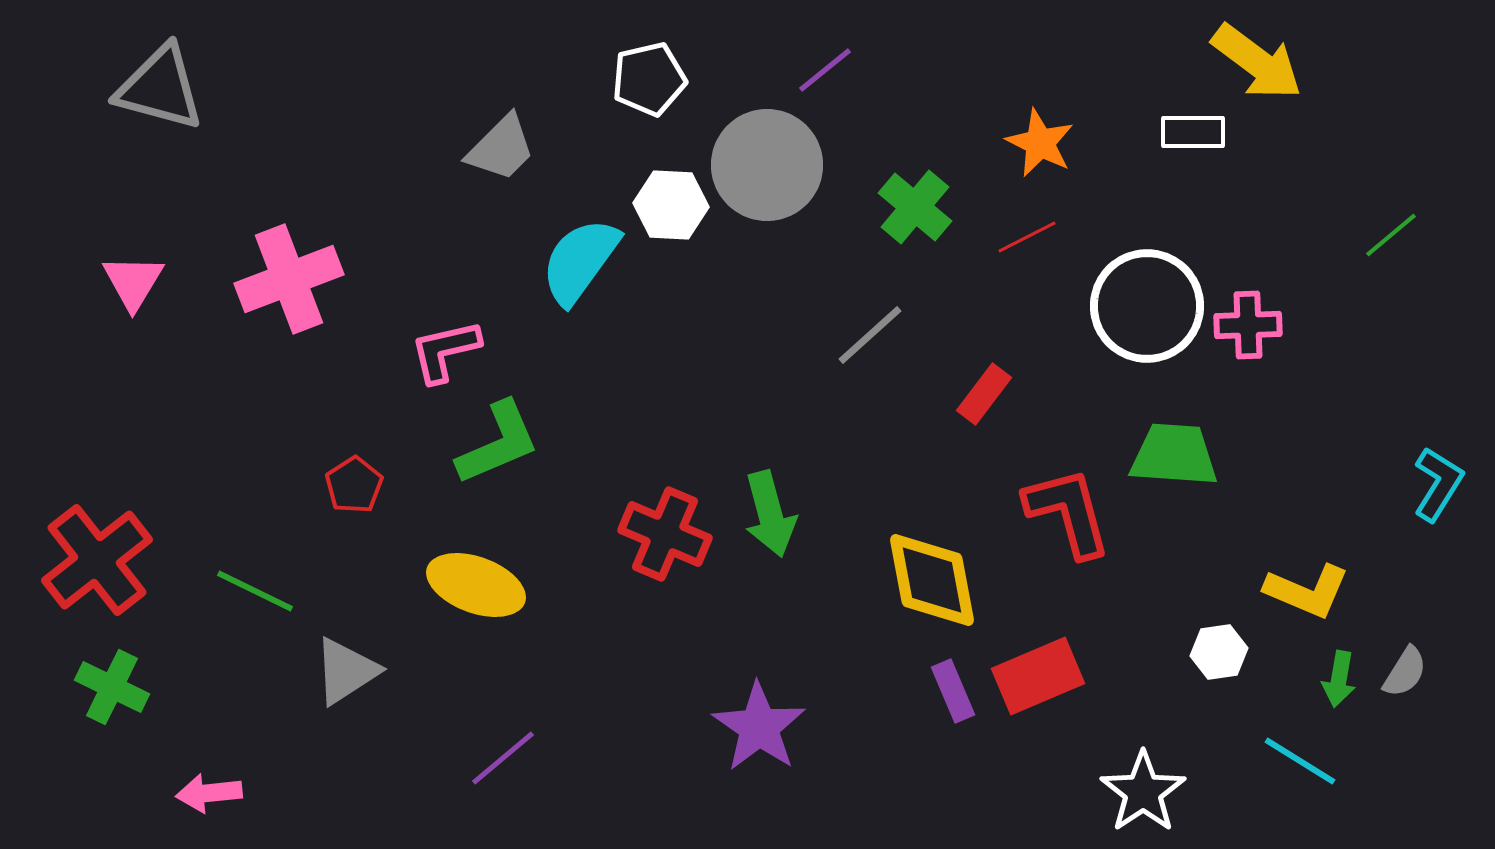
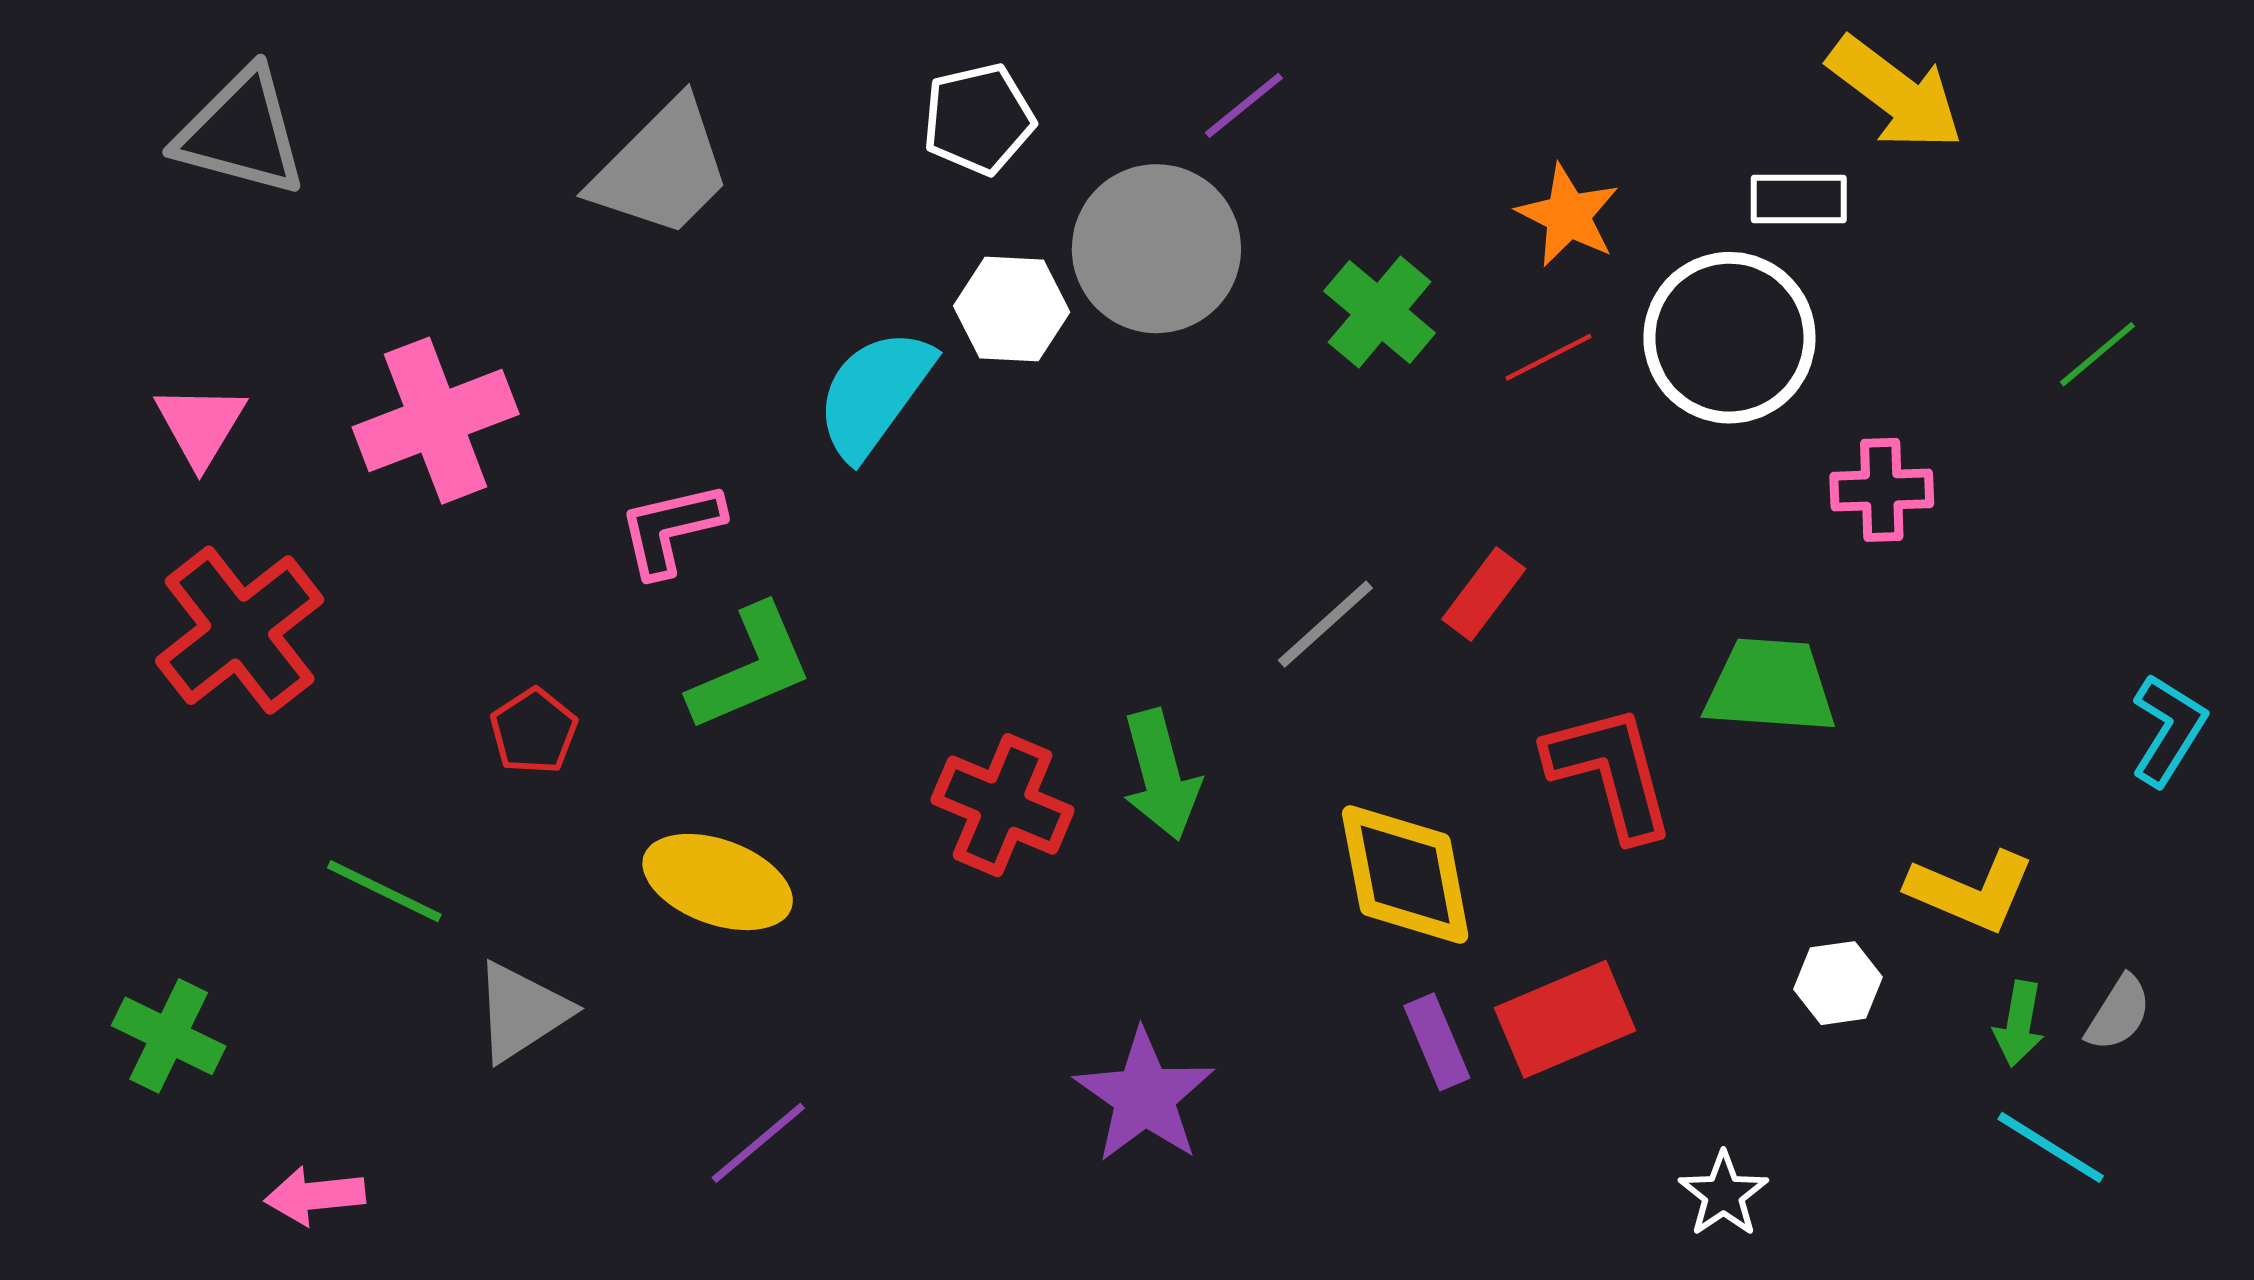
gray trapezoid: (501, 148) -> (662, 169), moved, size x1.4
white circle: (1147, 306) -> (1729, 338), moved
gray line: (870, 335) -> (1325, 624), moved
red cross: (97, 560) -> (240, 630), moved
cyan line: (1300, 761) -> (2051, 1147), moved
white star: (1143, 792) -> (1723, 1194), size x0.7

